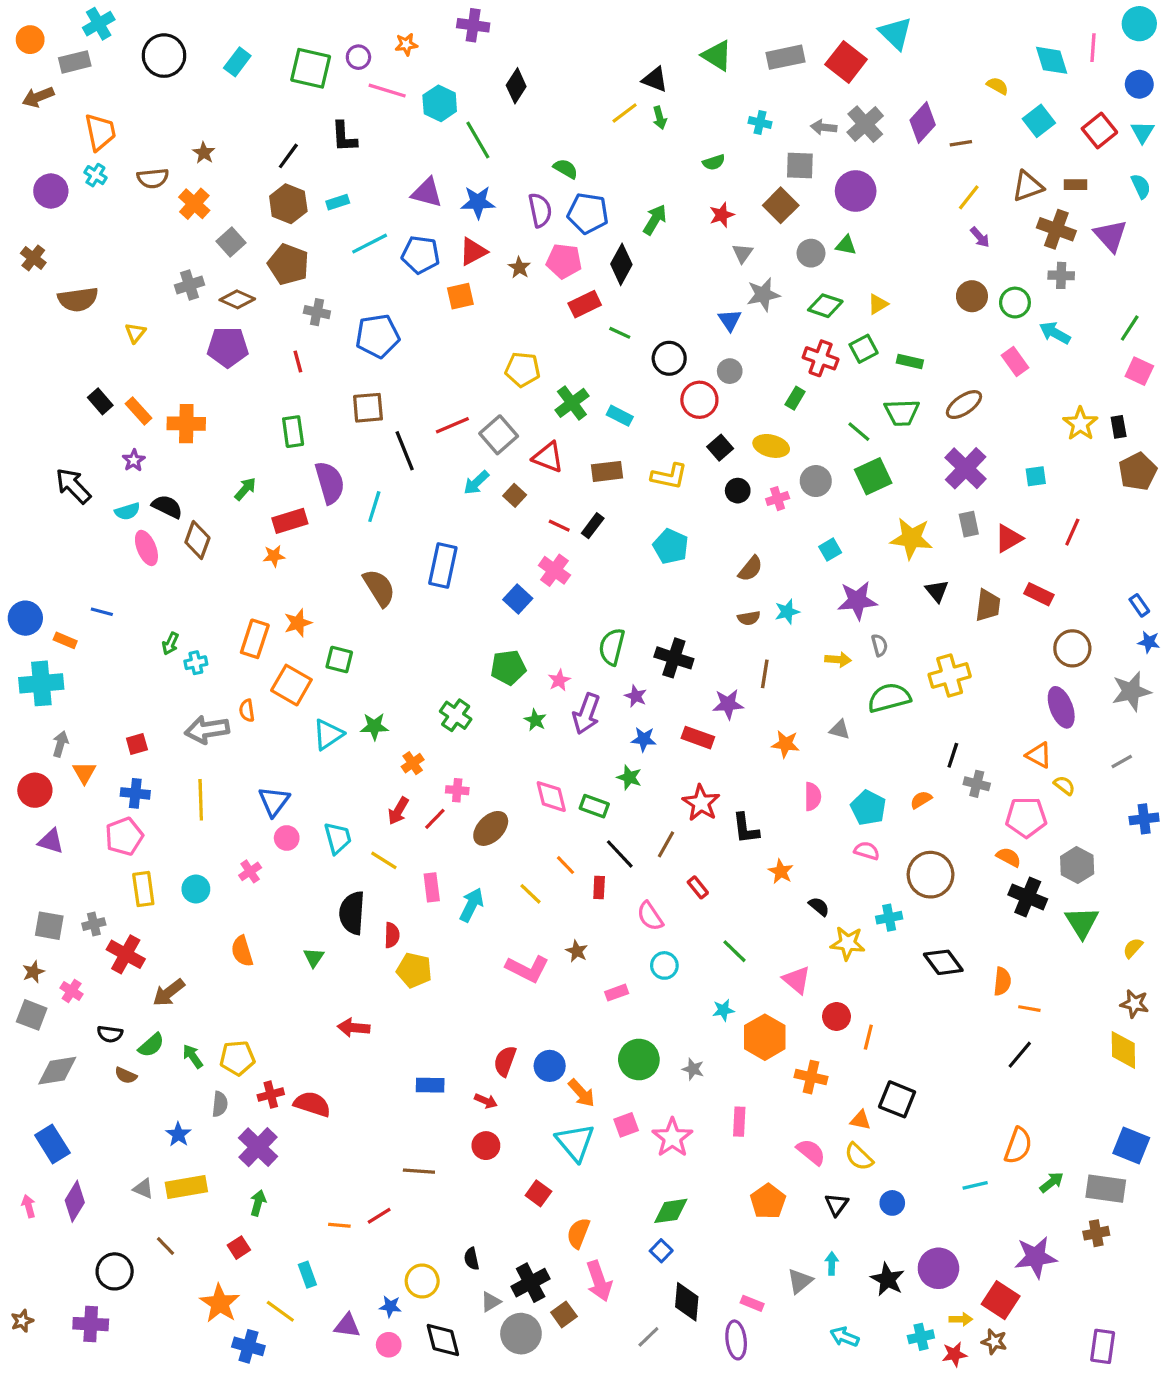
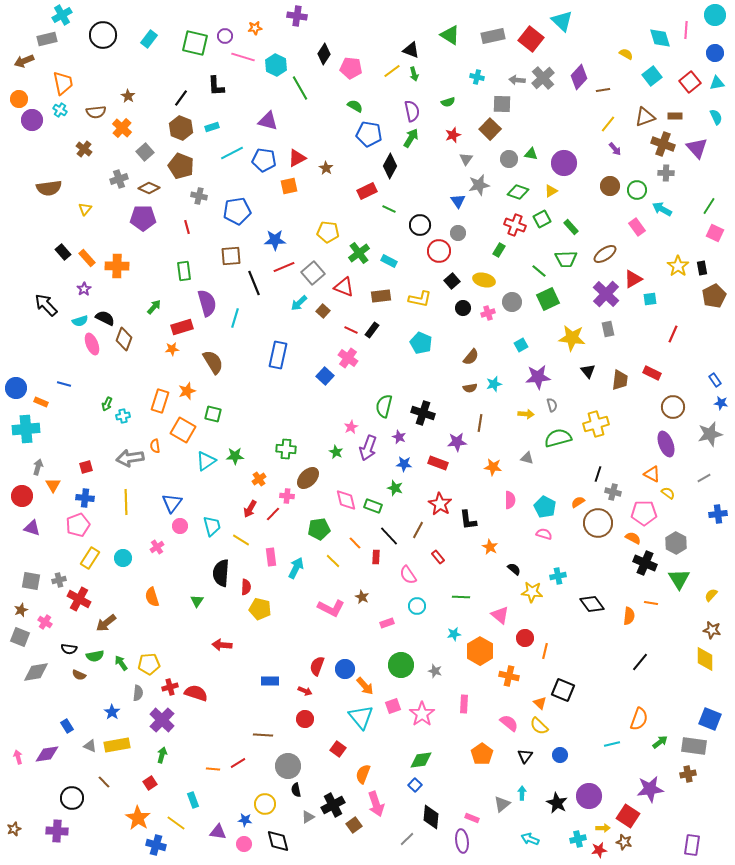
orange circle: (30, 40) -> (19, 99), moved
cyan triangle: (1142, 132) -> (717, 83), turned 49
purple circle: (856, 191) -> (564, 163), moved
blue star: (478, 202) -> (275, 240), moved
purple semicircle: (540, 210) -> (412, 111), moved
brown cross: (33, 258) -> (84, 149), moved
pink pentagon: (564, 261) -> (351, 68), moved
green rectangle: (910, 362) -> (571, 227), turned 35
red triangle: (1009, 538) -> (633, 279), moved
brown semicircle: (379, 588) -> (213, 362), moved
green pentagon: (508, 667) -> (319, 529), moved
green cross: (456, 715) -> (286, 449), turned -30
brown ellipse: (491, 828) -> (308, 478), moved
brown circle: (931, 875) -> (598, 523), moved
yellow rectangle: (143, 889) -> (90, 558), turned 40
green line: (735, 951) -> (461, 597), turned -42
orange line: (1029, 1009) -> (651, 603), moved
green semicircle: (151, 1045) -> (95, 656), turned 30
orange triangle: (860, 1120) -> (540, 703), turned 32
blue rectangle: (52, 1144) -> (67, 726), moved, size x0.6
purple diamond: (75, 1201) -> (47, 754), turned 50
gray circle: (521, 1334) -> (288, 766), moved

